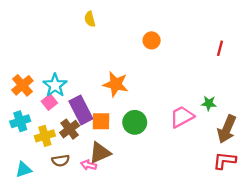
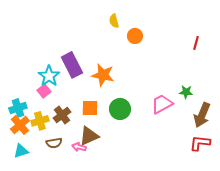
yellow semicircle: (90, 19) -> (114, 21), moved
orange cross: (22, 85) -> (20, 125), moved
purple rectangle: (81, 110) -> (72, 65), moved

